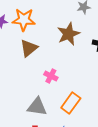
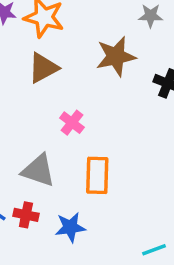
orange rectangle: (71, 103) -> (97, 175), turned -45

